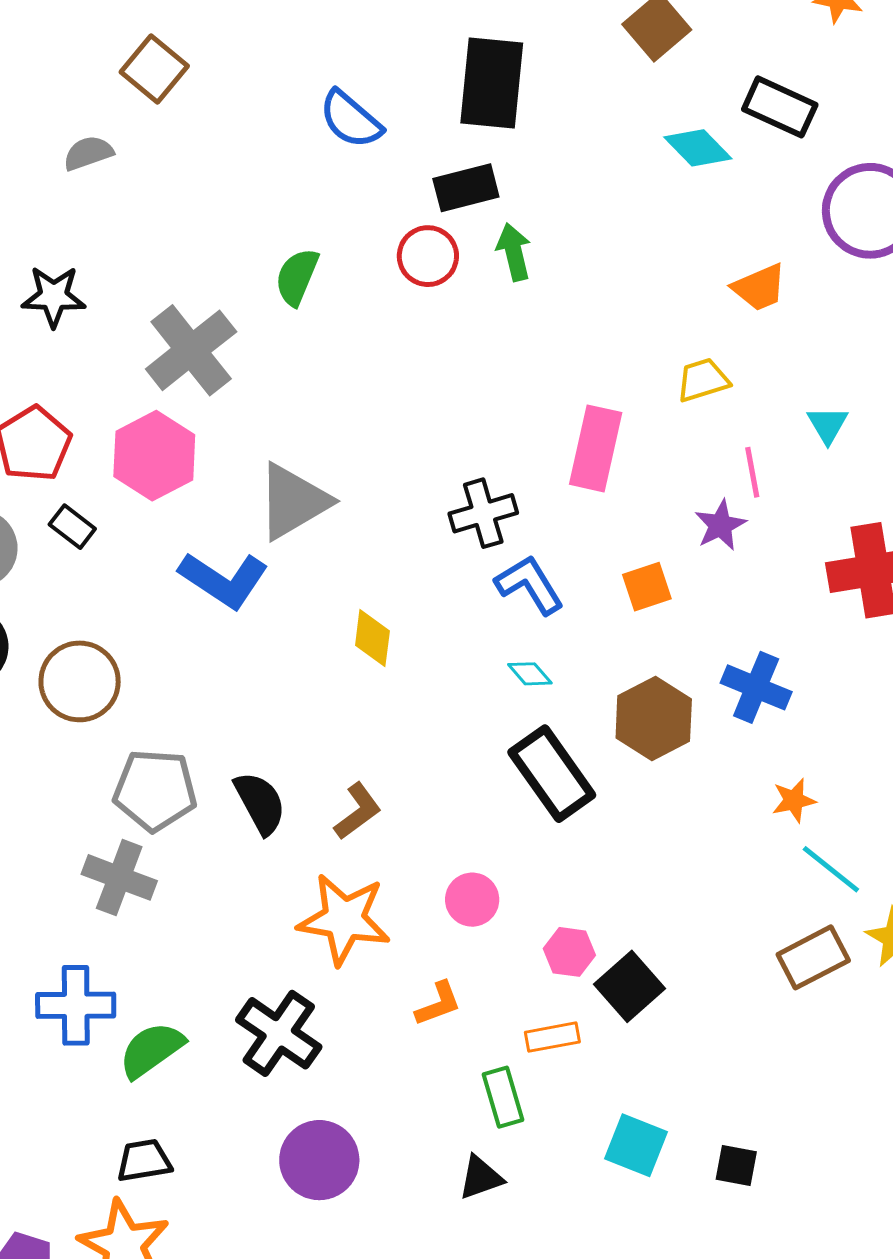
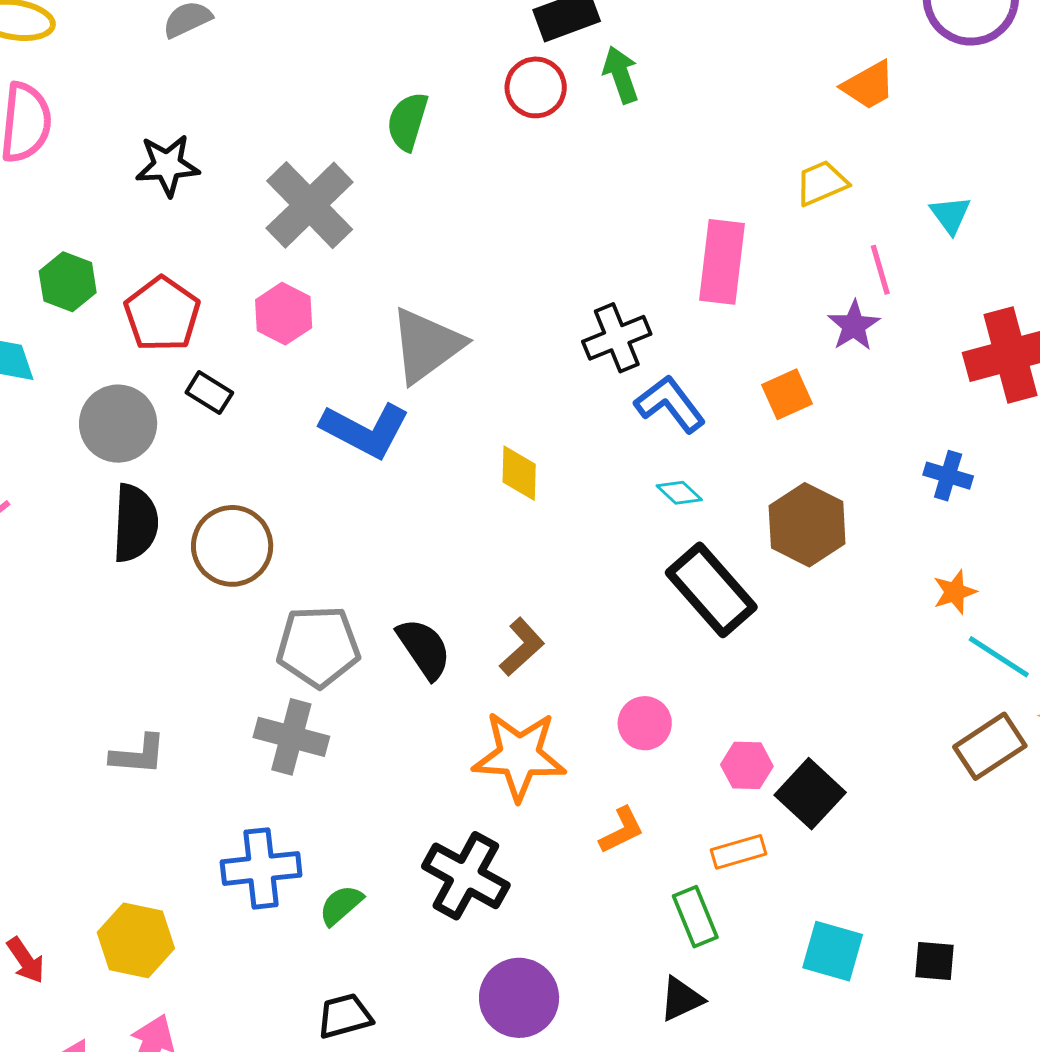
pink hexagon: (154, 456) -> (284, 314), size x0.7
blue cross: (756, 687) -> (948, 476), moved, size x0.7
green semicircle: (151, 1050) -> (341, 905), size x0.7

